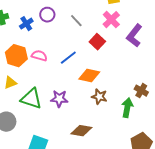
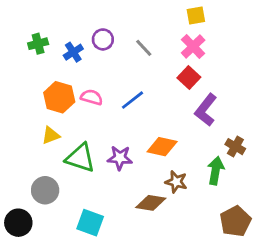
purple L-shape: (134, 36) -> (206, 110), moved
red square: (97, 42) -> (189, 78), moved
orange diamond: (89, 76) -> (162, 147), moved
brown star: (99, 97) -> (176, 182), moved

